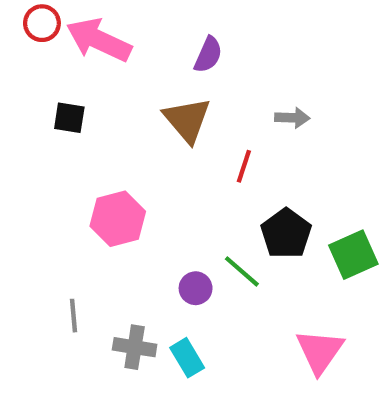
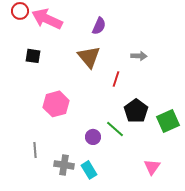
pink triangle: (320, 351) -> (152, 167), size x0.7

